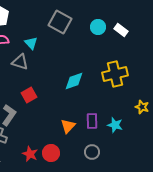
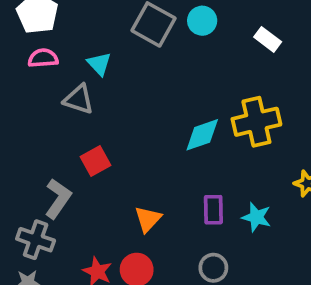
cyan circle: (98, 27) -> (202, 21), moved
cyan diamond: (74, 81) -> (202, 135), moved
orange triangle: (68, 126) -> (148, 219), moved

